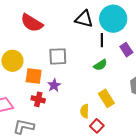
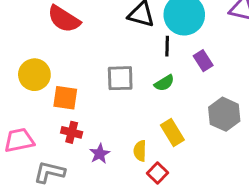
gray square: (58, 56) -> (120, 78), moved
purple star: (54, 85) -> (100, 154), moved

